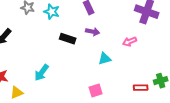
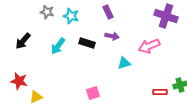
pink arrow: (130, 42) -> (149, 46), size x1.5
cyan arrow: (42, 73) -> (58, 46), moved
pink square: (96, 91) -> (93, 93), moved

